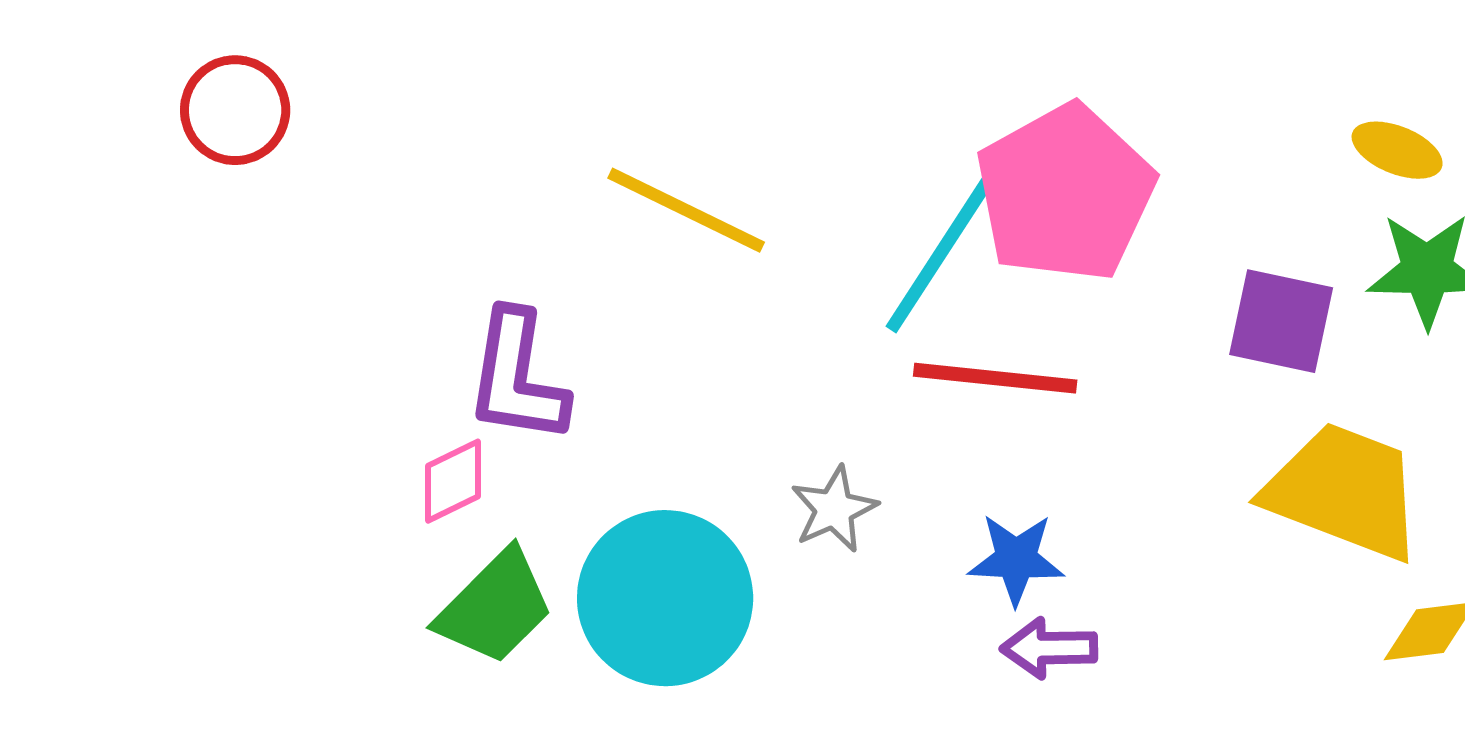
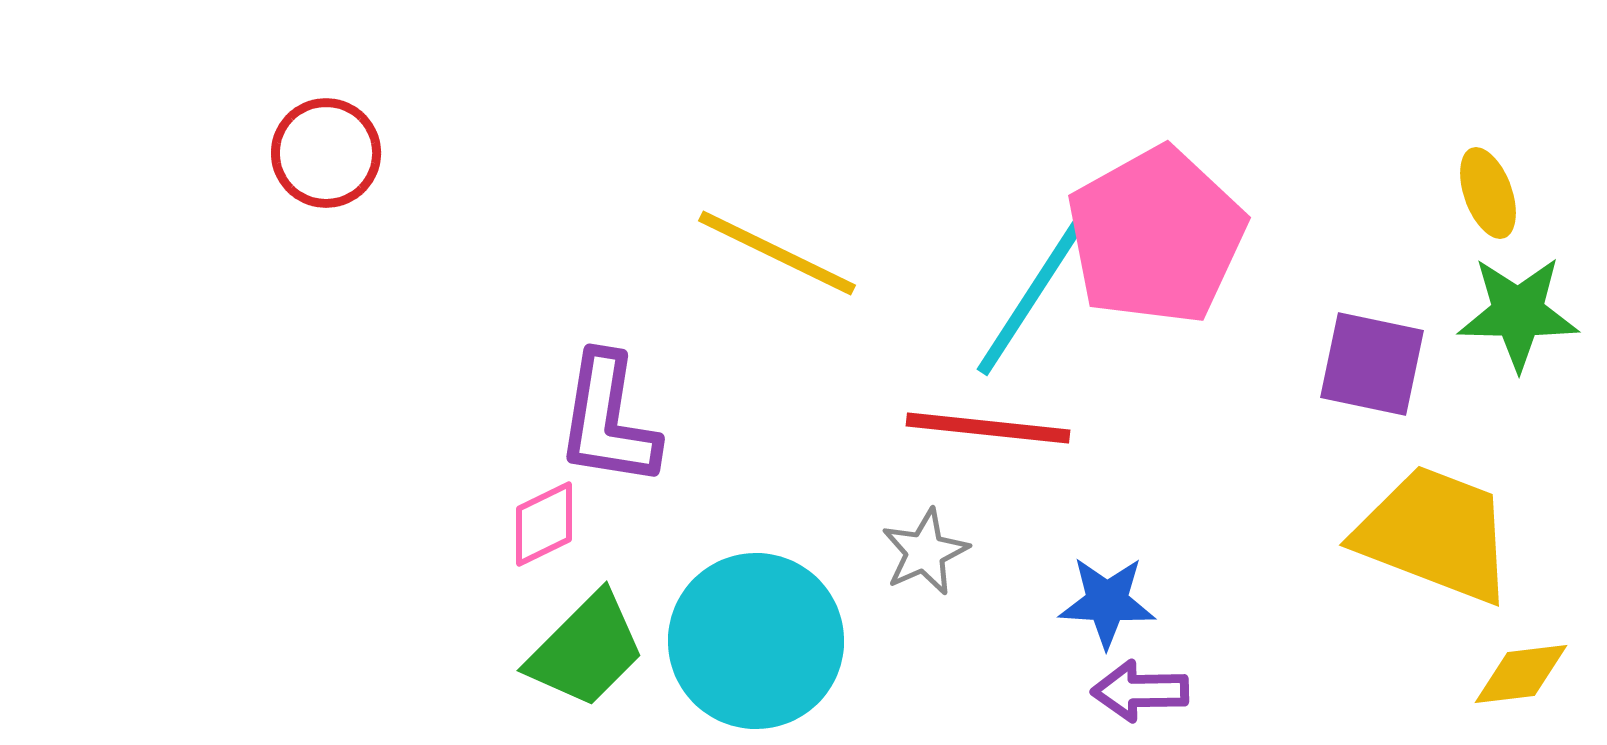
yellow ellipse: (1397, 150) -> (1488, 193), turned 48
red line: (995, 378) -> (988, 428), moved

